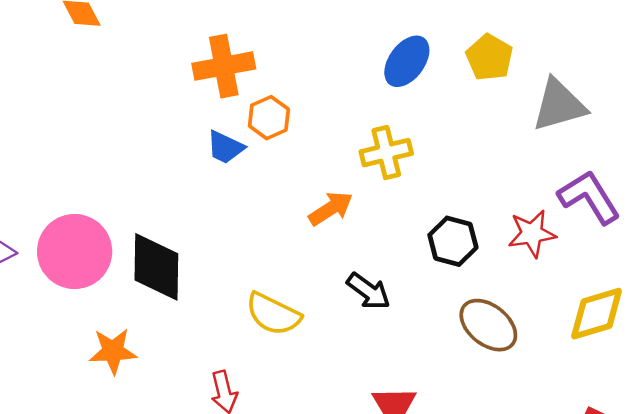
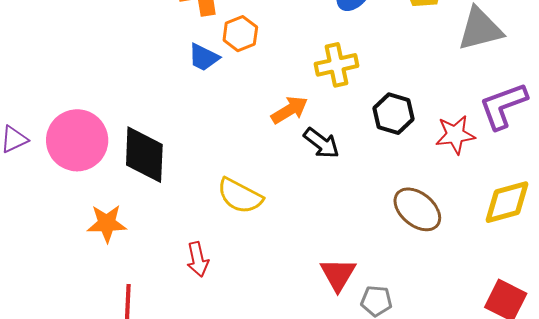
purple L-shape: (589, 197) -> (503, 106), turned -80
black hexagon: (453, 241) -> (393, 114), moved
black arrow: (369, 291) -> (321, 143), moved

